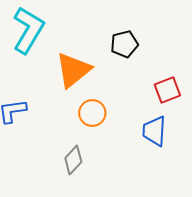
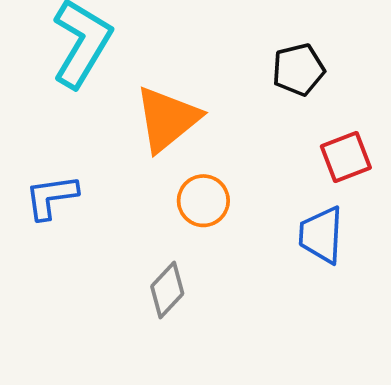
black pentagon: (124, 44) -> (298, 70), moved

